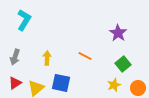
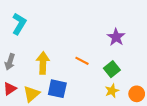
yellow arrow: (47, 58) -> (43, 63), size x1.5
green square: (123, 64) -> (112, 69), moved

